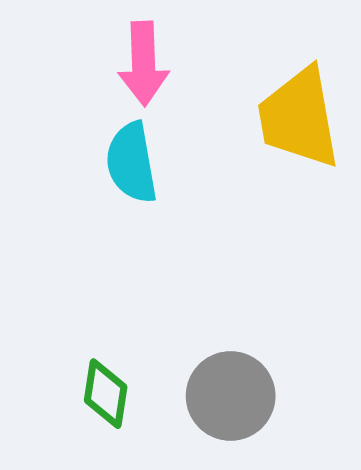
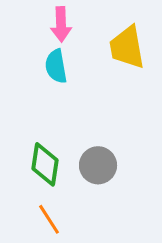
green diamond: (106, 394) -> (45, 164), size x1.5

